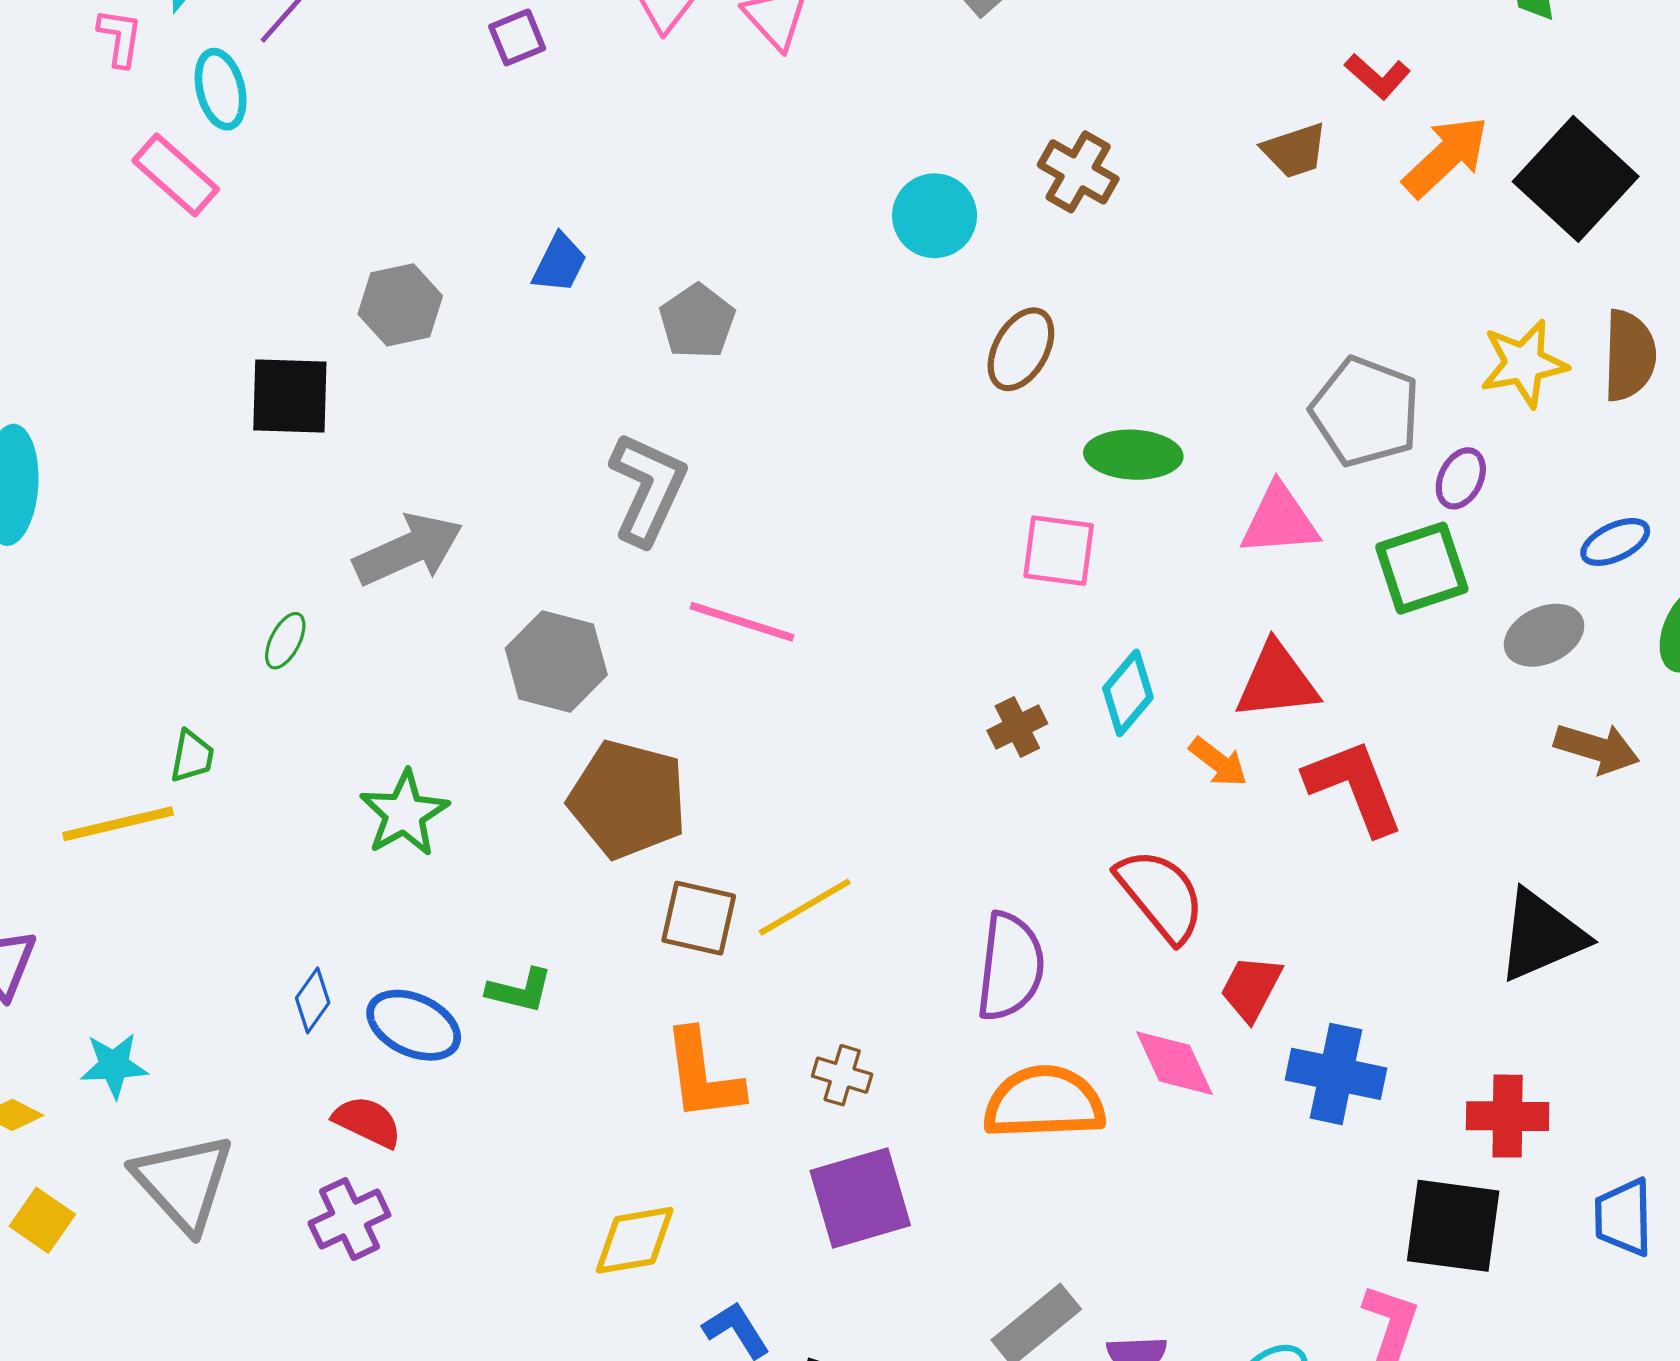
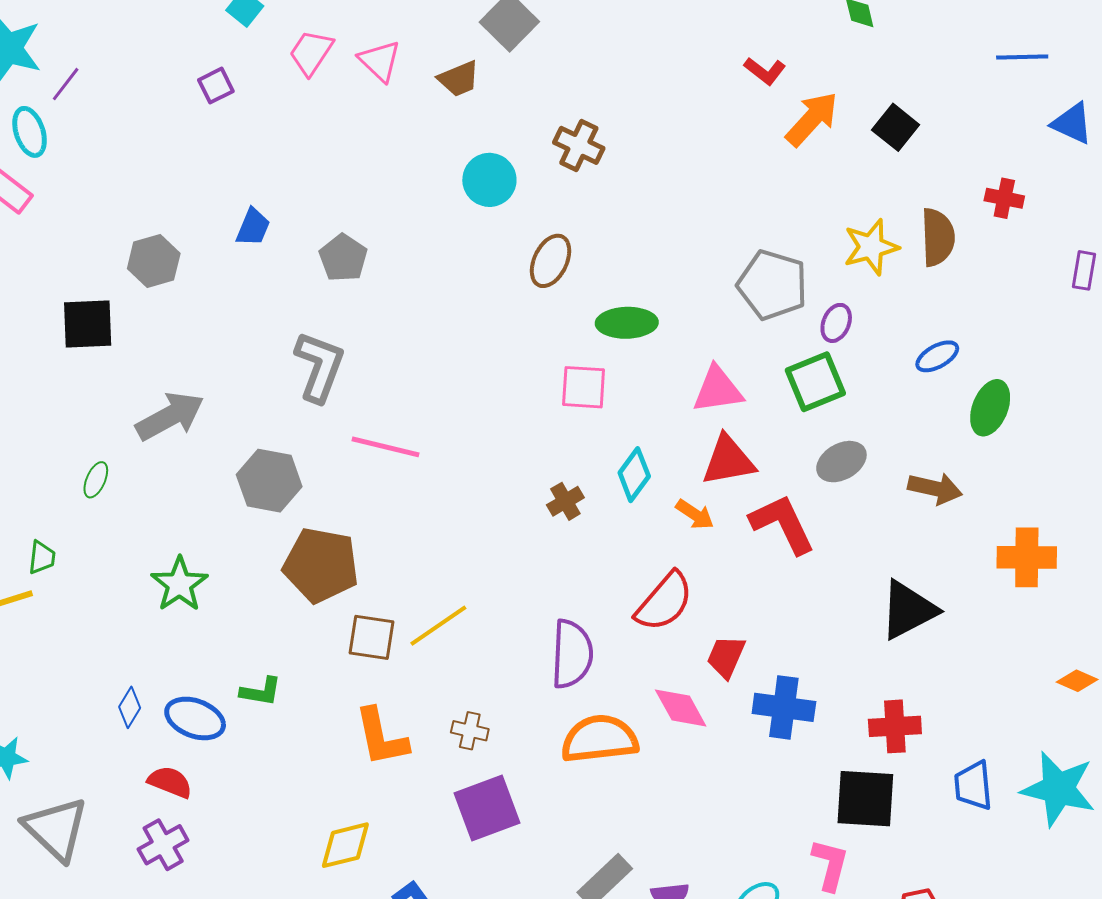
brown trapezoid: (1295, 150) -> (459, 79), moved
black square: (1576, 179) -> (896, 127), size x0.6
pink triangle: (1279, 520) -> (718, 390), moved
gray ellipse: (1544, 635) -> (841, 462), moved
red semicircle: (1161, 895) -> (664, 602), turned 84

